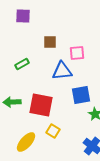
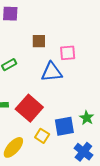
blue square: (81, 95) -> (64, 126), moved
red square: (41, 105) -> (29, 108), turned 30

